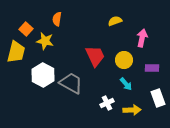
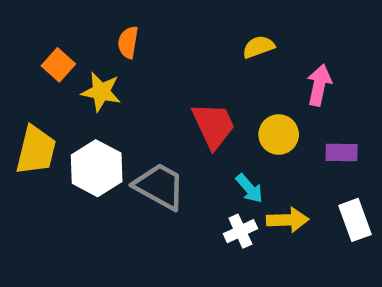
yellow trapezoid: (16, 52) -> (36, 150), moved
cyan arrow: (126, 84) -> (249, 188), moved
yellow arrow: (132, 110) -> (288, 220), moved

